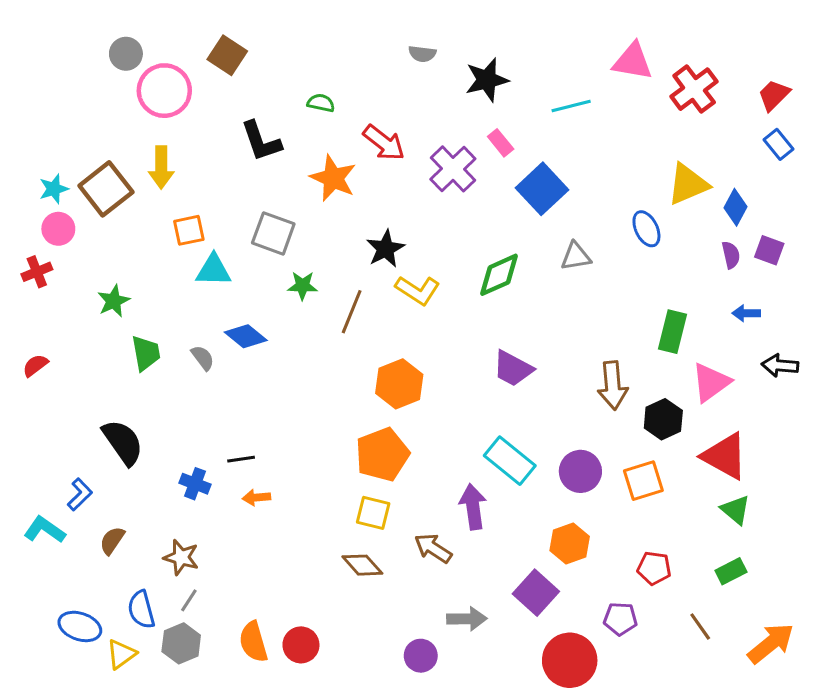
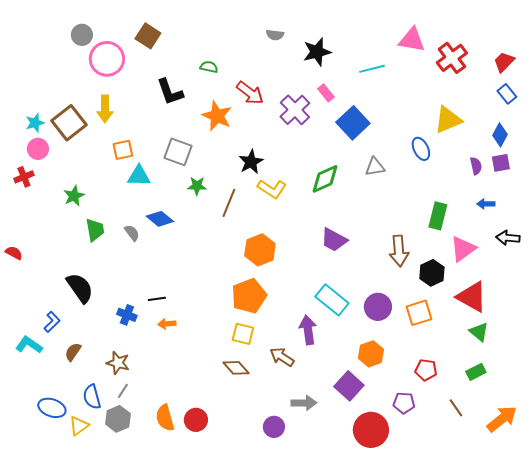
blue diamond: (736, 207) -> (500, 135), moved
purple square: (769, 250) -> (501, 163), turned -30
red semicircle: (35, 365) -> (14, 253), moved, turned 66

